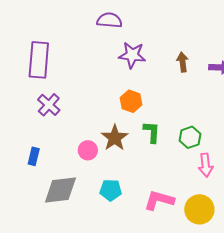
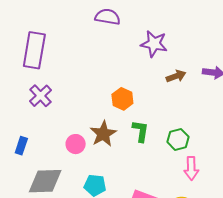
purple star: (132, 55) -> (154, 44), moved
brown arrow: (183, 62) -> (176, 76), moved, turned 72

